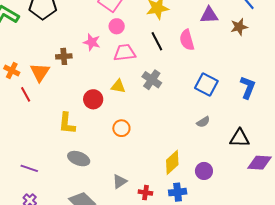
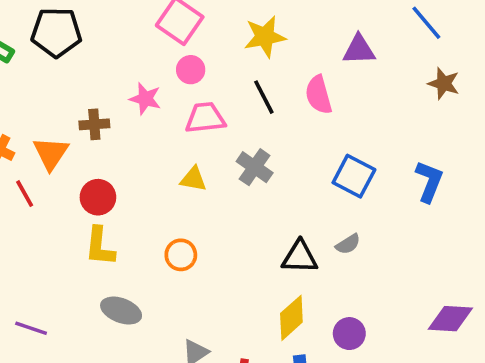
brown star: (239, 27) -> (444, 84), moved, turned 30
red circle: (93, 99) -> (98, 197), moved
orange circle: (121, 128) -> (181, 255), moved
black triangle: (240, 138) -> (300, 257), moved

